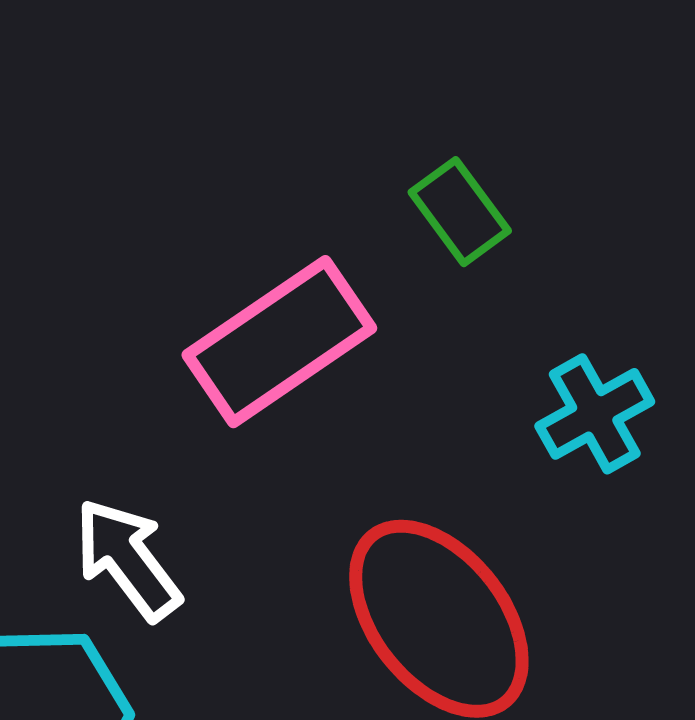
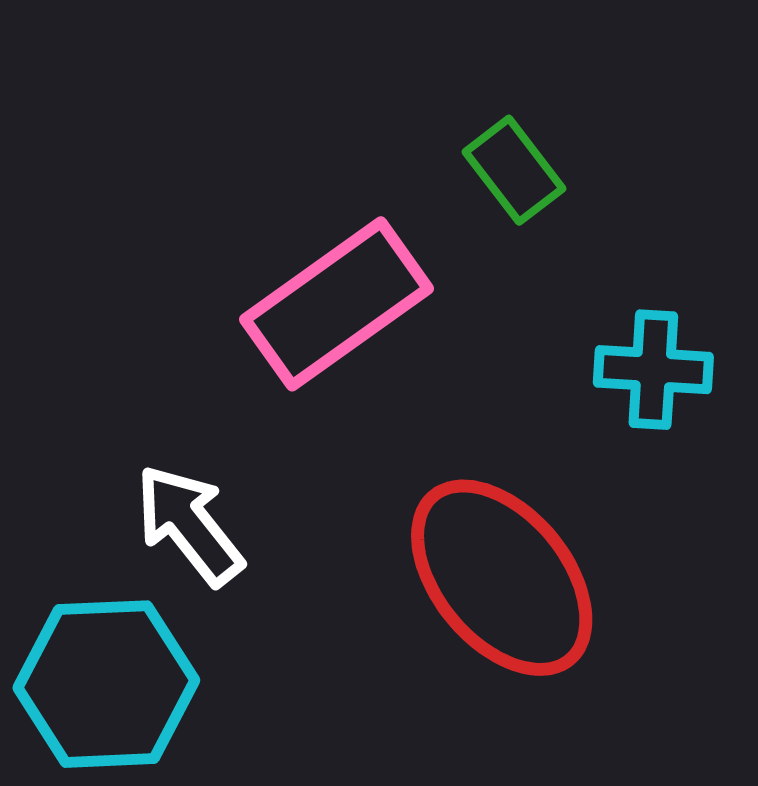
cyan cross: (595, 414) -> (653, 370), turned 34

